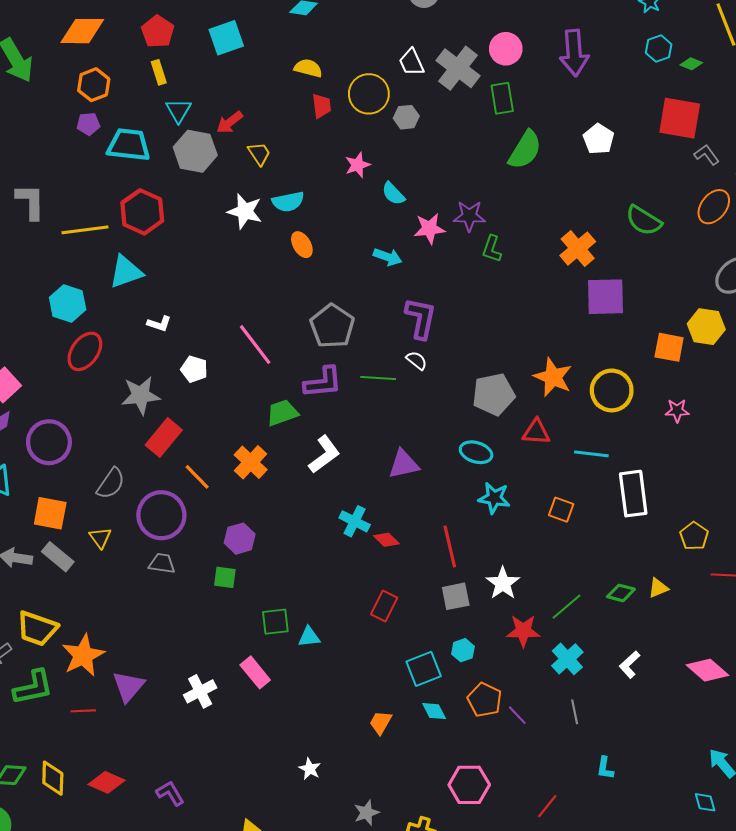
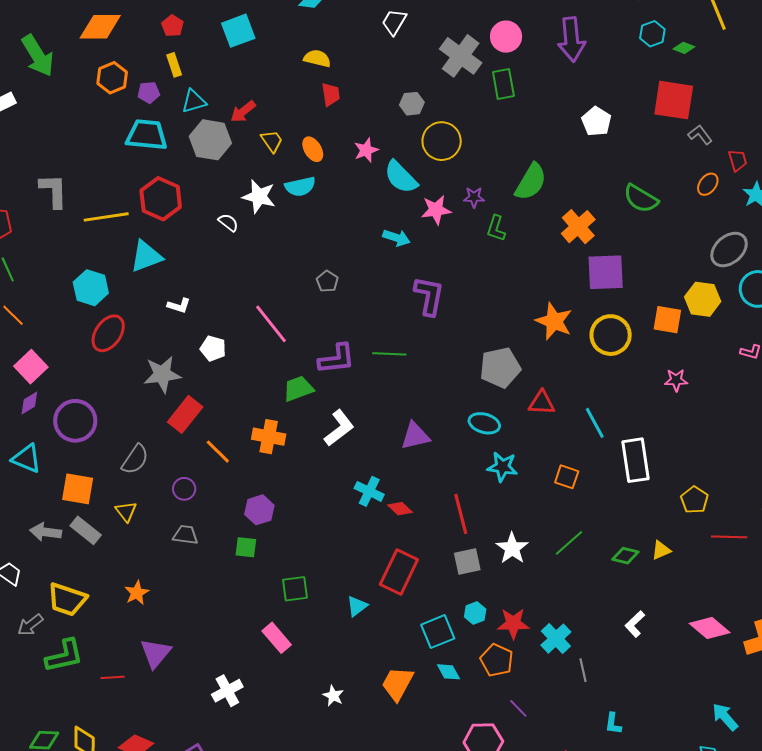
red pentagon: (158, 32) -> (173, 26), size x0.7
white trapezoid: (411, 62) -> (394, 22), moved, turned 56
yellow circle: (369, 94) -> (442, 141), moved
cyan triangle: (178, 111) -> (194, 101), turned 44
purple pentagon: (88, 124) -> (149, 92), moved
green semicircle: (525, 150) -> (531, 182), moved
cyan semicircle: (393, 194) -> (401, 177), size x1.5
orange ellipse: (714, 207) -> (708, 184), size x0.7
purple star: (469, 216) -> (474, 197), size x0.7
orange ellipse: (302, 245) -> (313, 149), moved
gray pentagon: (332, 326) -> (327, 281), moved, size x0.5
white semicircle: (417, 360) -> (228, 223), moved
orange star: (553, 377) -> (554, 321), moved
yellow circle: (612, 390) -> (611, 335), moved
cyan line: (591, 454) -> (595, 423), turned 56
orange cross: (251, 462) -> (269, 437), turned -32
purple circle: (161, 515) -> (184, 489), size x0.5
red rectangle: (384, 606) -> (399, 572), size x1.5
green line: (566, 607) -> (569, 543), moved
red star: (523, 631) -> (513, 623), moved
cyan triangle: (309, 637) -> (357, 606), moved, turned -30
orange star: (83, 655) -> (137, 593), moved, size x0.6
cyan cross: (567, 659) -> (556, 639), moved
white cross: (200, 691) -> (227, 691), moved
purple line: (517, 715) -> (518, 708), moved
orange trapezoid: (381, 723) -> (397, 684), size x1.5
white star: (310, 769) -> (333, 696), moved

